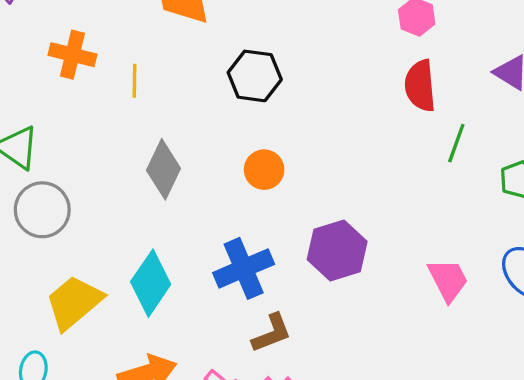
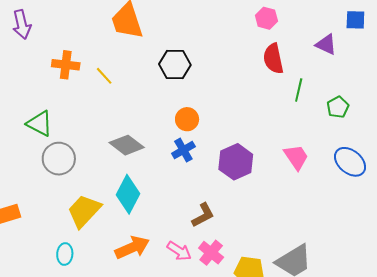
yellow line: (134, 81) -> (104, 76), turned -36
gray diamond: (164, 169) -> (127, 145), moved, turned -72
blue cross: (244, 268) -> (183, 150), moved, size x0.7
pink trapezoid: (448, 280) -> (296, 157), moved

